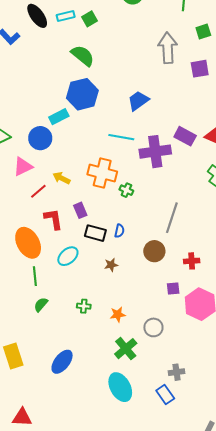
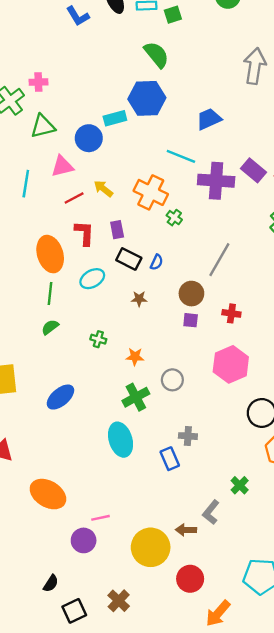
purple square: (173, 289) -> (191, 320), moved

